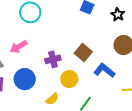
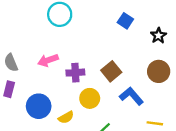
pink arrow: (18, 47) -> (48, 60), moved
blue circle: (25, 79) -> (39, 106), moved

